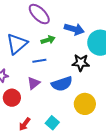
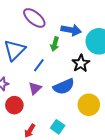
green arrow: (48, 40) -> (55, 44), moved, turned 128
blue line: (39, 61) -> (39, 65), turned -40
black star: (81, 63) -> (81, 63), turned -30

